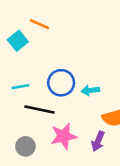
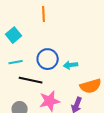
orange line: (39, 24) -> (44, 14), moved, turned 63
cyan square: (18, 41) -> (14, 35), moved

